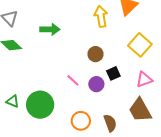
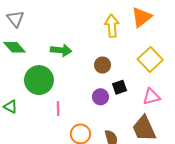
green arrow: (50, 29) -> (61, 50), moved
pink line: (73, 80) -> (58, 109), moved, turned 40
green circle: (40, 105) -> (39, 80), moved

